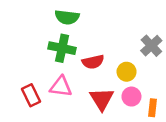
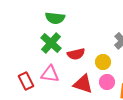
green cross: (62, 48) -> (51, 43), turned 30
red triangle: (102, 99) -> (83, 84), turned -40

